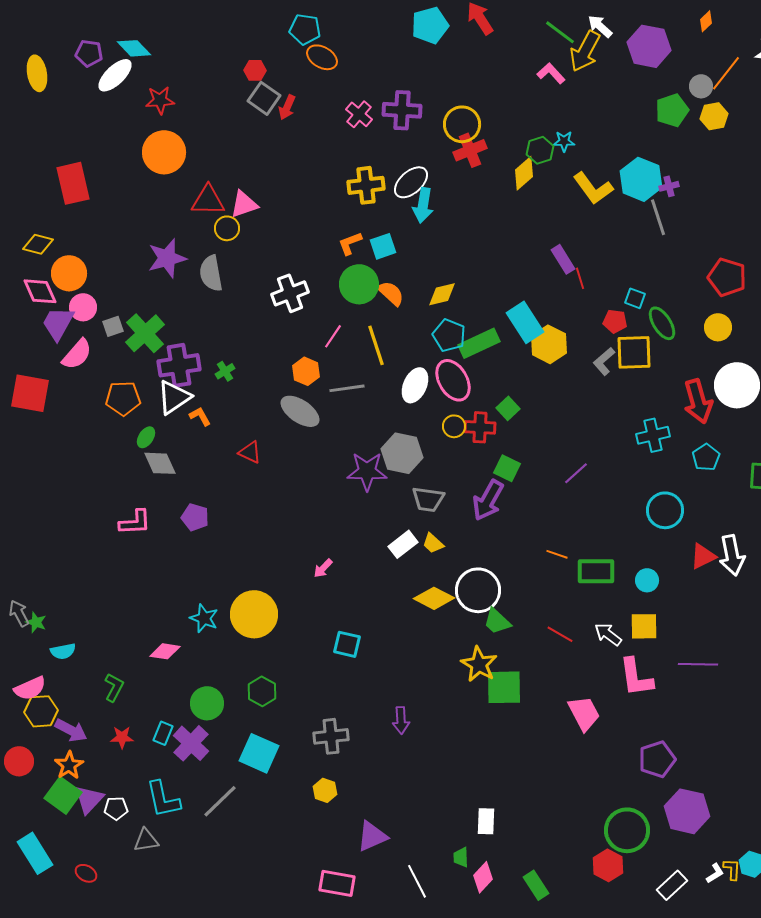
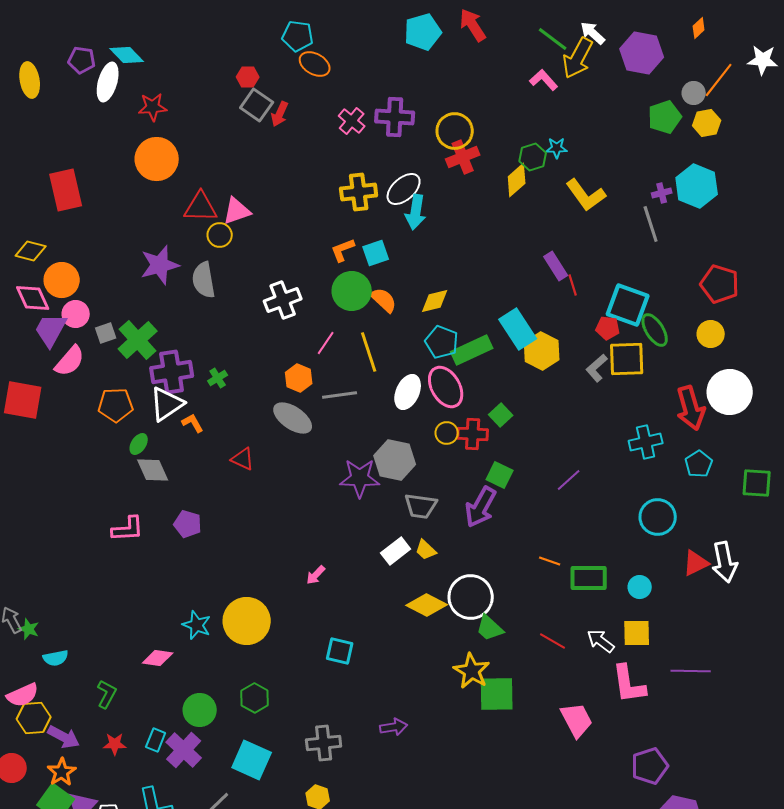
white ellipse: (115, 75) -> (108, 82), turned -30
cyan hexagon: (641, 179) -> (697, 186), moved
cyan square: (635, 298) -> (628, 305), size x2.0
purple arrow: (401, 720) -> (394, 727), turned -96

